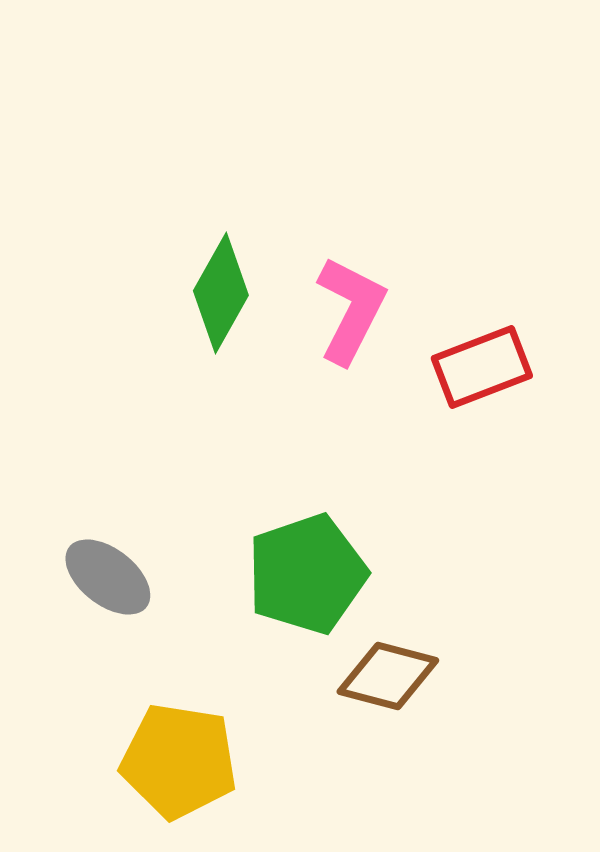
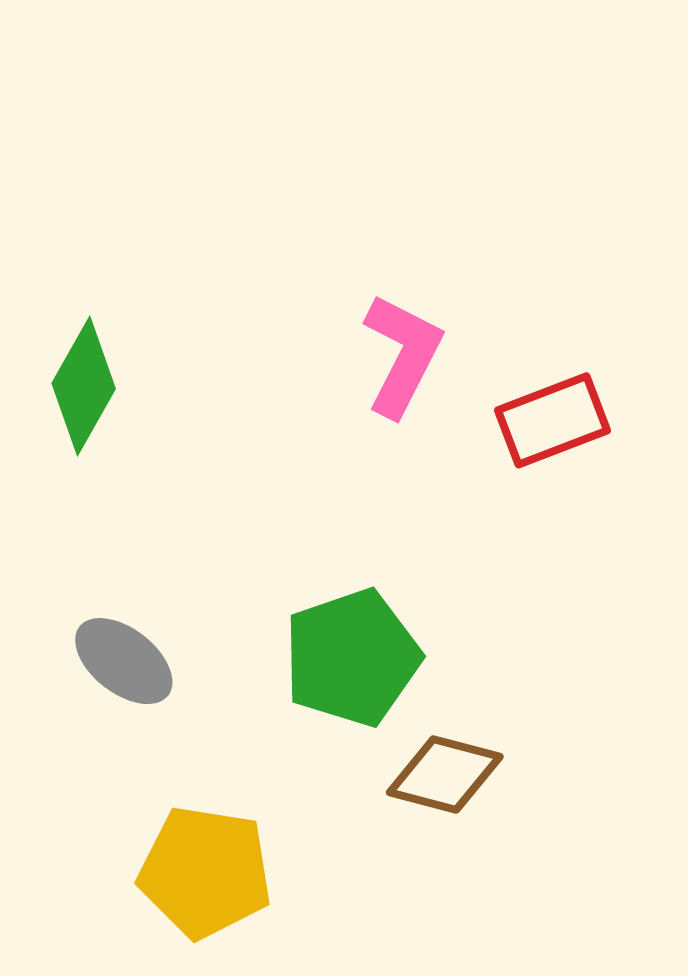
green diamond: (221, 293) -> (84, 386), moved

